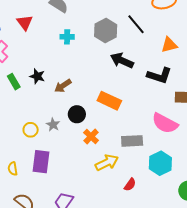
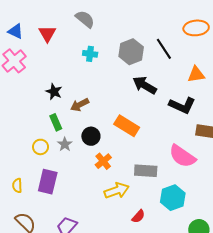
green rectangle: (14, 82) -> (56, 122), moved

